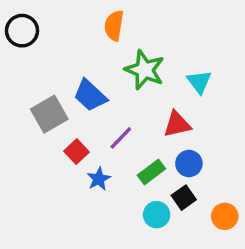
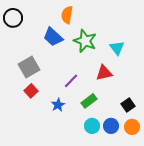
blue trapezoid: (90, 95) -> (53, 37), moved
red square: (77, 152) -> (31, 91), moved
blue circle: (189, 164) -> (111, 126), moved
black square: (184, 198) -> (128, 105), moved

